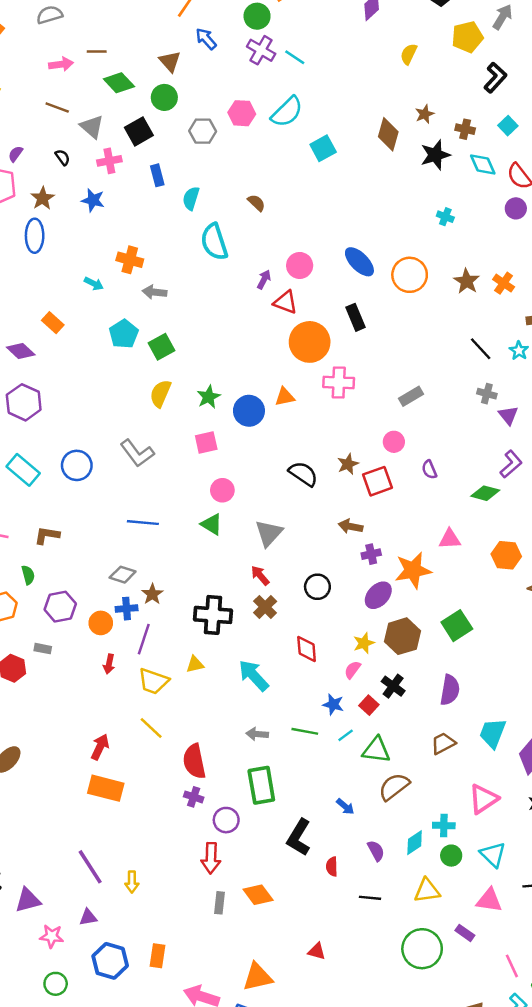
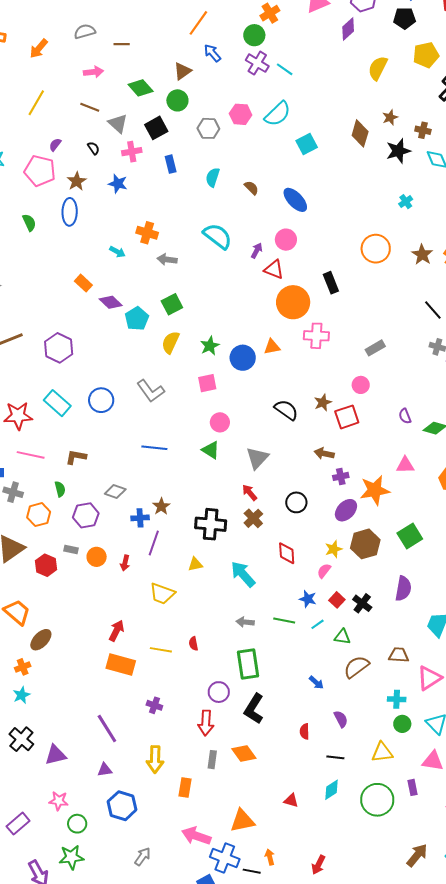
brown line: (97, 51) -> (122, 44), moved
yellow semicircle: (409, 54) -> (378, 68), size x1.4
brown triangle: (170, 61) -> (183, 71), turned 36
cyan semicircle: (191, 198) -> (213, 177), moved
cyan cross: (445, 217) -> (406, 202), turned 32
cyan semicircle: (214, 242) -> (218, 236), moved, turned 144
blue ellipse: (359, 262) -> (295, 200), moved
cyan pentagon: (124, 334) -> (137, 319), moved
purple diamond: (21, 351) -> (111, 302), moved
purple semicircle: (429, 470) -> (405, 416), moved
gray diamond: (123, 575) -> (115, 491), moved
orange circle: (101, 623) -> (97, 557), moved
yellow trapezoid: (153, 681) -> (162, 594), moved
black cross: (393, 686) -> (362, 603), moved
yellow line: (151, 728) -> (161, 650), moved, turned -35
brown trapezoid: (443, 743) -> (399, 655), moved, turned 30
green triangle: (376, 750) -> (342, 637), size x0.7
red semicircle: (194, 761) -> (193, 644), size x0.5
purple cross: (194, 797) -> (154, 705), moved
black L-shape: (299, 837) -> (254, 709), moved
cyan diamond: (415, 843) -> (331, 790), moved
yellow arrow: (132, 882) -> (155, 759), moved, size x1.5
purple rectangle: (465, 933) -> (413, 787), turned 42
pink star: (52, 936) -> (59, 801), moved
orange rectangle: (158, 956) -> (185, 787), moved

